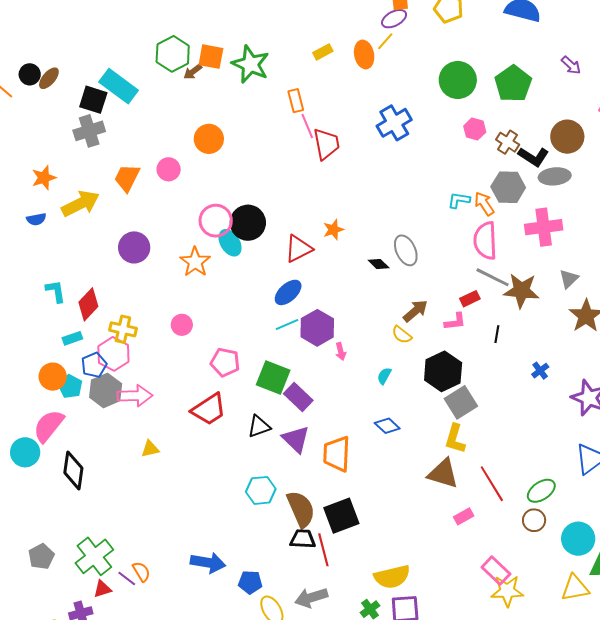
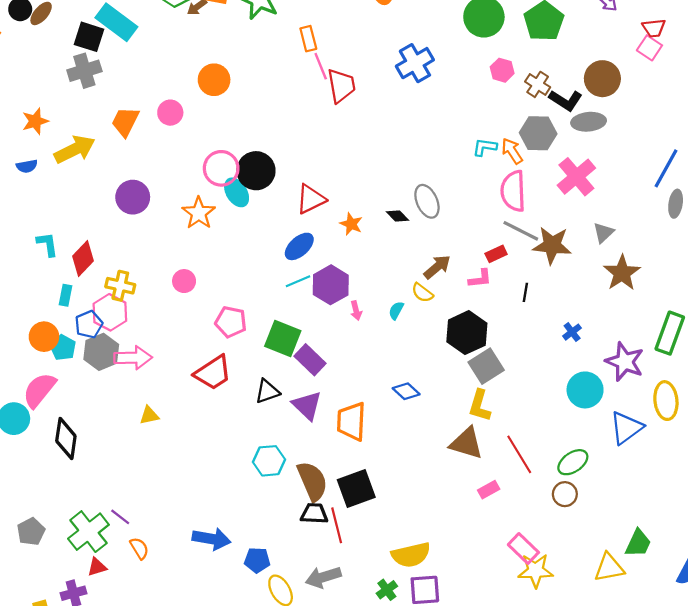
pink cross: (544, 227) -> (576, 177), turned -33
orange star: (333, 230) -> (351, 224), moved, turned -30
cyan rectangle: (72, 338) -> (65, 295), turned -60
cyan semicircle: (384, 376) -> (396, 310), moved
cyan circle: (578, 539) -> (585, 390), moved
purple line: (127, 578) -> (120, 517), moved

